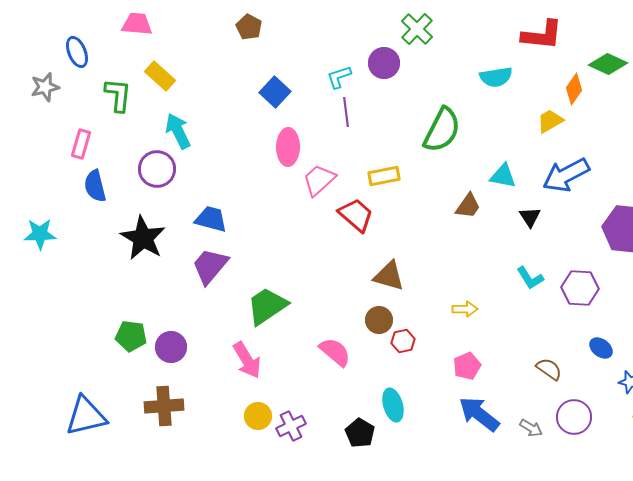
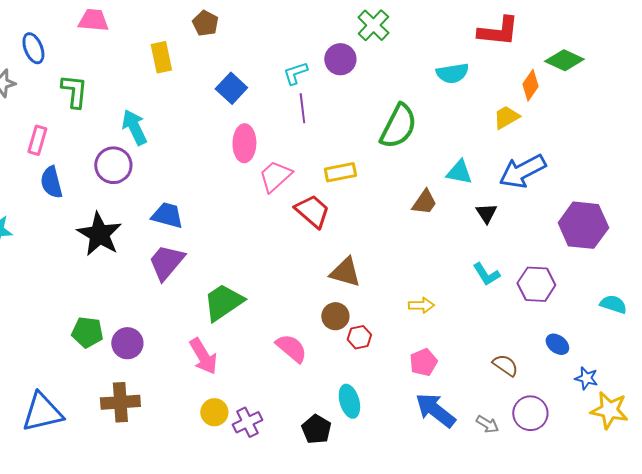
yellow rectangle: (160, 76) -> (161, 57), moved, turned 36

